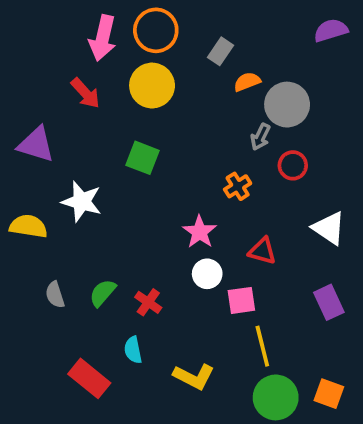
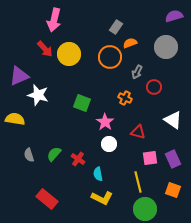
orange circle: (156, 30) -> (110, 57), moved
yellow circle: (152, 86) -> (69, 54), moved
gray circle: (287, 105) -> (166, 47), moved
purple triangle: (36, 144) -> (19, 76), turned -40
green square: (143, 158) -> (82, 103), moved
orange cross: (238, 186) -> (125, 98), turned -32
white star: (82, 202) -> (38, 95), moved
pink square: (241, 300) -> (150, 158), moved
cyan semicircle: (133, 350) -> (98, 174), moved
orange square: (329, 394) -> (173, 190), moved

